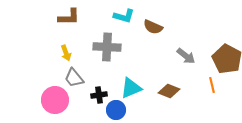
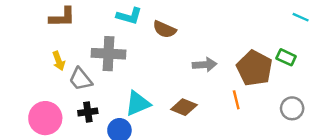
gray arrow: (186, 56) -> (205, 65), turned -42
gray trapezoid: (74, 78) -> (81, 79), moved
black cross: (99, 95) -> (88, 112), moved

